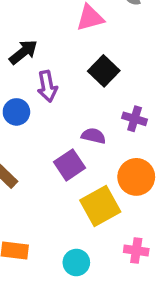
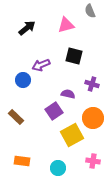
black arrow: (23, 52) -> (27, 28), moved
black square: (104, 71) -> (74, 56), turned -30
purple arrow: (47, 86) -> (41, 65), turned 78

